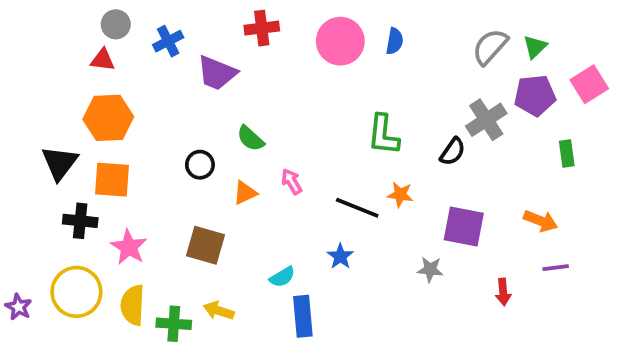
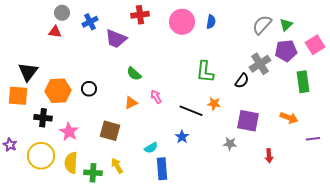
orange hexagon: (108, 118) -> (58, 91), moved
green rectangle: (567, 153) -> (303, 82), size x1.5
black triangle: (60, 163) -> (28, 72), moved
black circle: (200, 165) -> (89, 89), moved
orange square: (112, 180) -> (18, 96), moved
purple line: (556, 268) -> (313, 139), moved
purple star: (18, 307) -> (10, 145), moved
yellow arrow: (219, 311) -> (117, 166), turned 42

